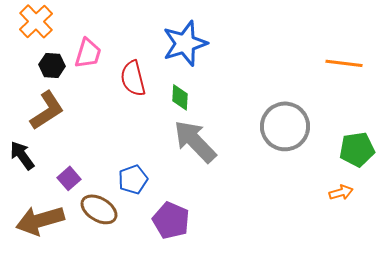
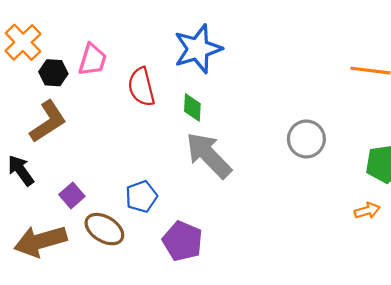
orange cross: (36, 21) -> (23, 42), moved
gray circle: (285, 126) -> (306, 139), size x0.7

